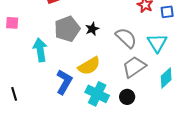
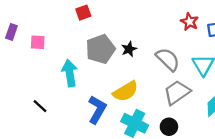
black line: (14, 94) -> (40, 106), moved, turned -32

